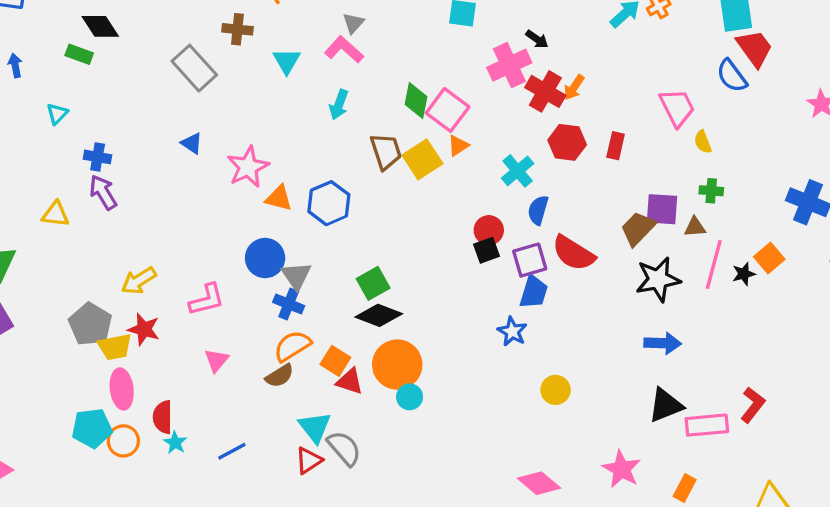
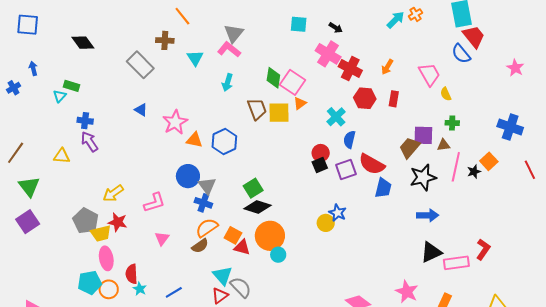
gray triangle: (353, 23) -> (234, 33), size x1.5
black arrow: (537, 39) -> (336, 28), moved
green rectangle: (79, 54) -> (72, 86), moved
pink cross: (509, 65) -> (328, 54), turned -30
orange arrow: (574, 87) -> (387, 67), moved
yellow square: (422, 159) -> (279, 113), turned 35
blue trapezoid: (534, 292) -> (383, 188), moved
yellow circle: (556, 390) -> (326, 223), moved

